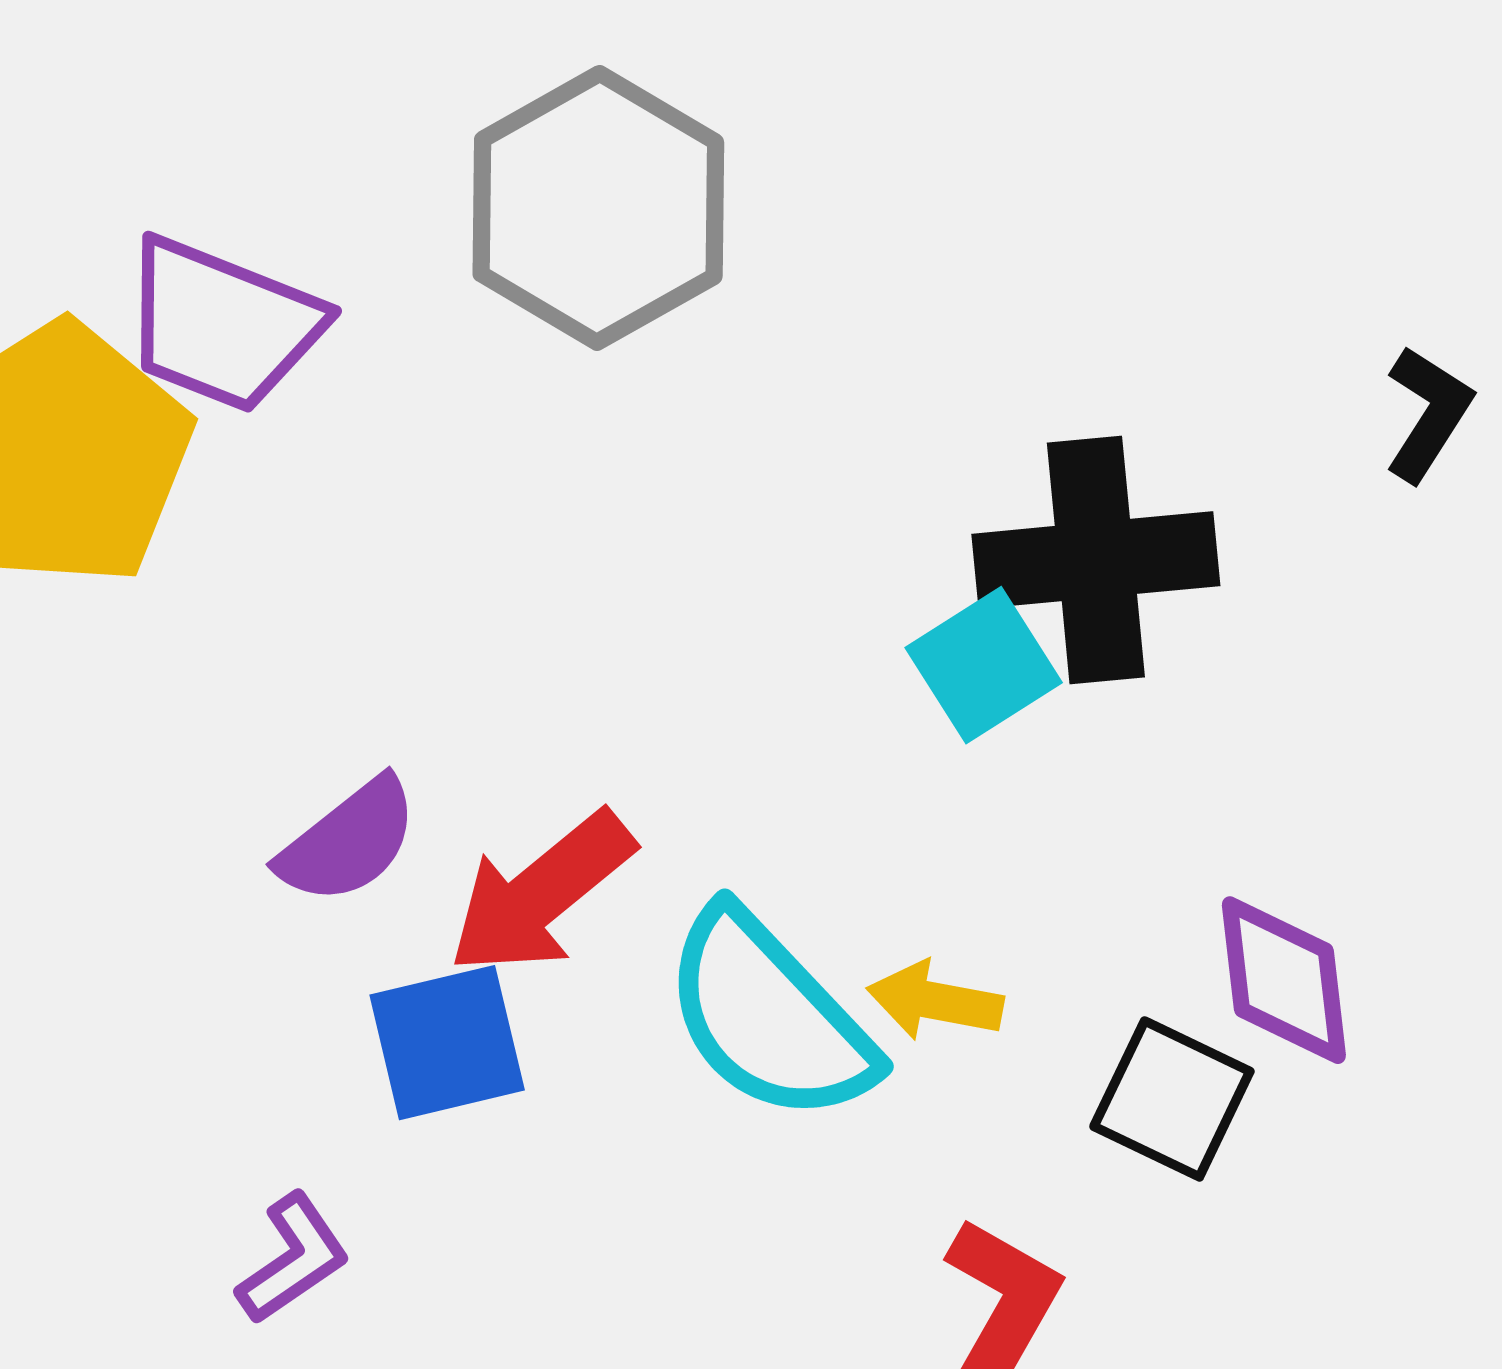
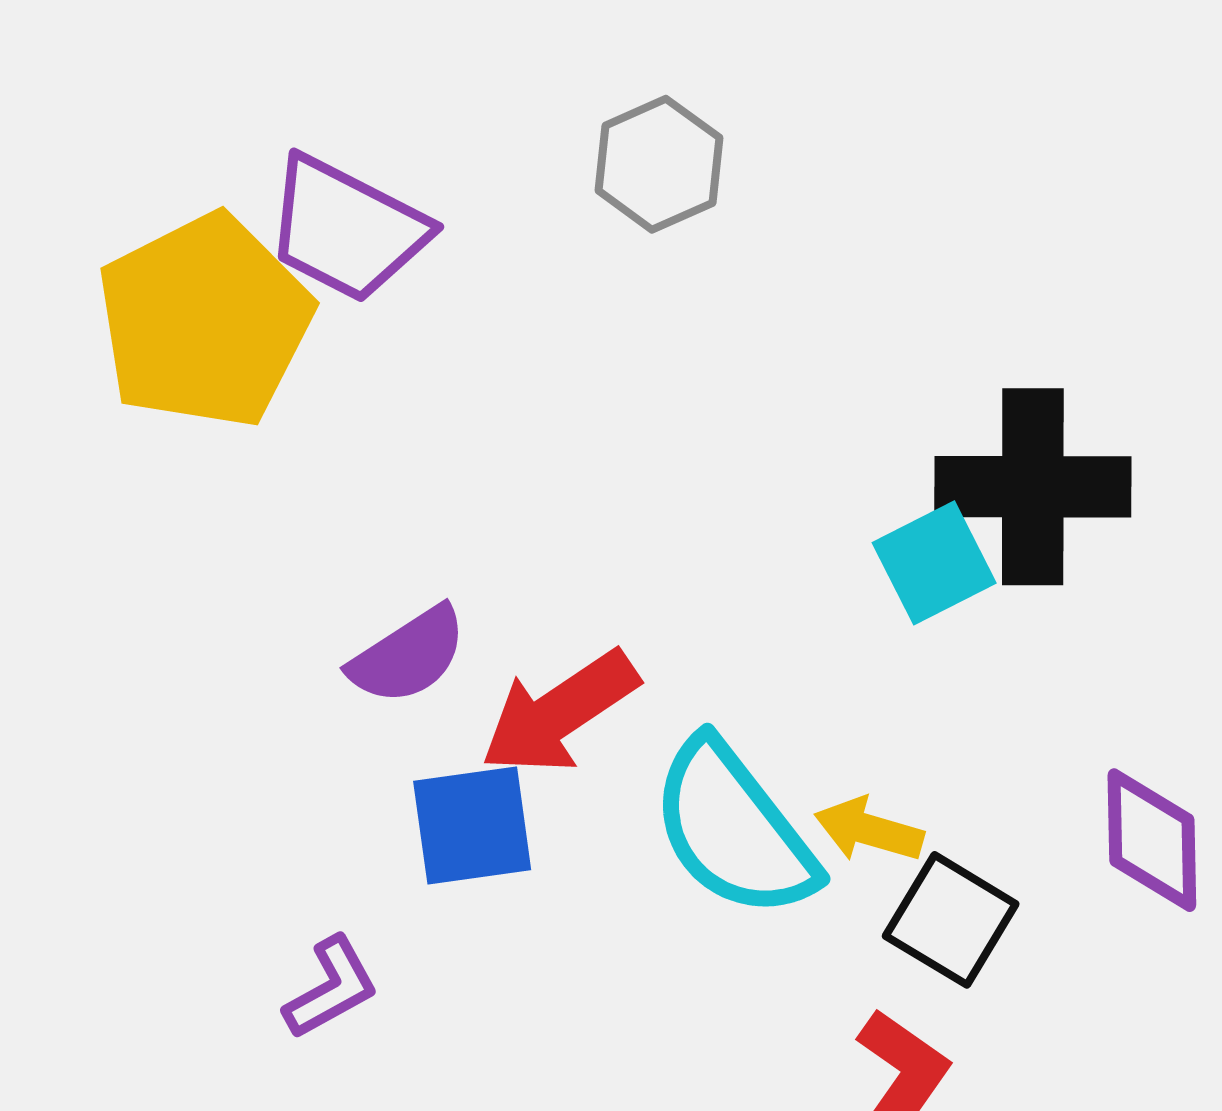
gray hexagon: (598, 208) -> (659, 164), size x0.6
black square: (1172, 1099) -> (951, 920), moved

